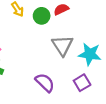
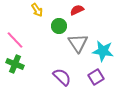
green circle: (42, 16) -> (59, 26), moved

